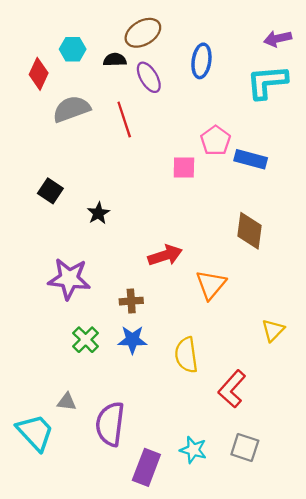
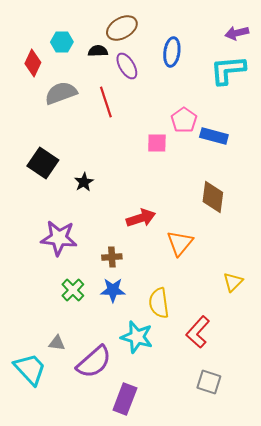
black square: (50, 191) -> (43, 163), size x1.4
purple semicircle: (110, 424) -> (94, 362), turned -138
cyan star: (193, 450) -> (137, 337), moved, size x1.4

